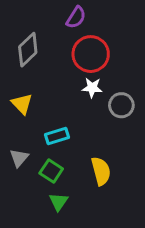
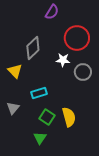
gray diamond: (28, 50) -> (33, 48), moved
red circle: (91, 54) -> (77, 38), moved
green square: (51, 171) -> (47, 117), moved

